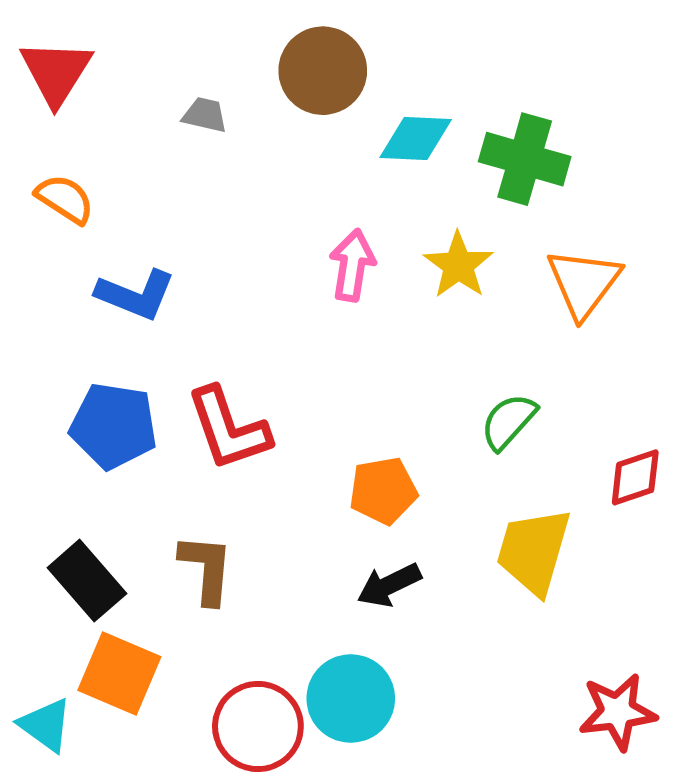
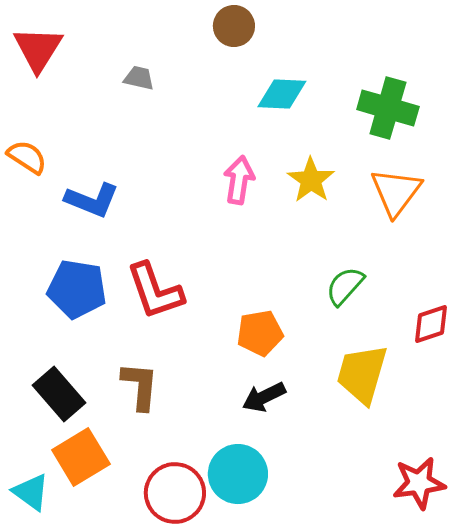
brown circle: (323, 71) -> (234, 26), moved, size x0.7
green cross: (525, 159) -> (388, 108), moved
orange semicircle: (65, 199) -> (27, 157), moved
orange square: (119, 673) -> (81, 457), turned 36

